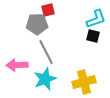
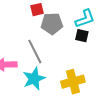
gray pentagon: (37, 24) -> (52, 24), moved

